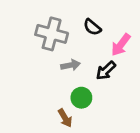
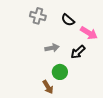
gray cross: (52, 34) -> (38, 16), moved, size x0.7
pink arrow: (121, 45) -> (89, 33), turned -96

